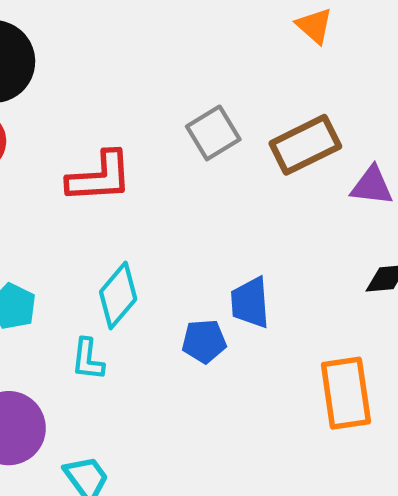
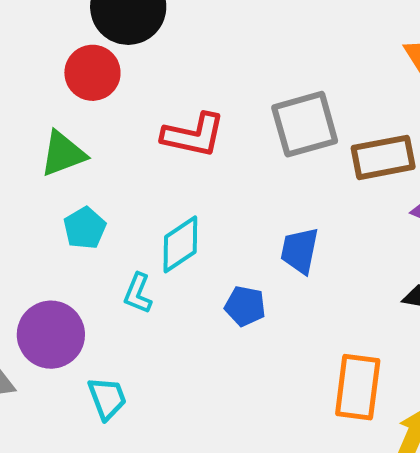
gray square: (213, 133) -> (305, 124), size x1.4
blue trapezoid: (250, 303) -> (300, 251), moved

